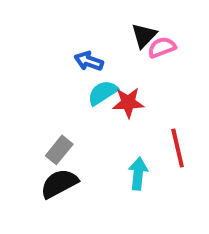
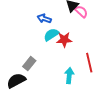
pink semicircle: (162, 47) -> (81, 12), turned 64
black semicircle: (59, 183) -> (16, 81), moved

